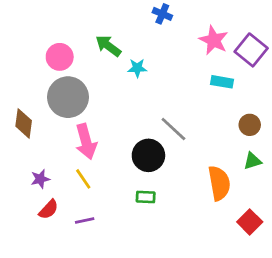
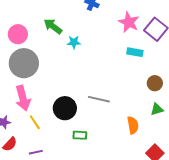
gray line: (173, 129) -> (99, 99), moved, turned -30
pink arrow: (86, 141) -> (23, 98), moved
black circle: (148, 155) -> (65, 108), moved
orange semicircle: (219, 183) -> (133, 125), size x0.7

